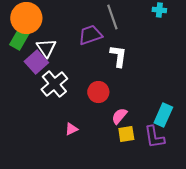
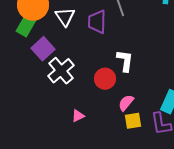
purple trapezoid: (90, 35) -> (97, 22), turned -70
white triangle: (46, 48) -> (65, 17), moved
white L-shape: (118, 56) -> (125, 61), moved

